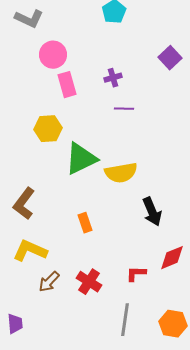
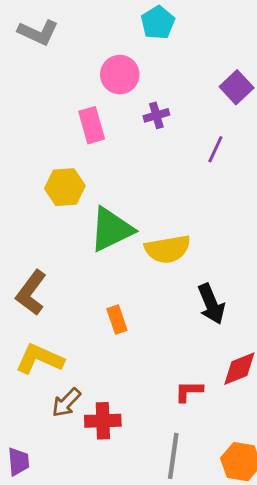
pink circle: (53, 55) -> (120, 75), moved
purple line: (124, 109) -> (215, 149), moved, turned -66
red cross: (89, 282) -> (103, 421), moved, turned -35

